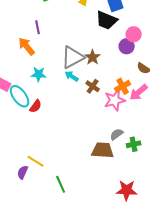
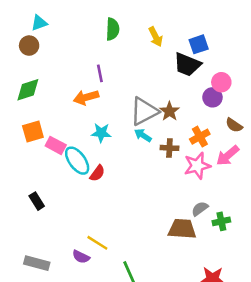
orange arrow: (27, 46) -> (86, 97), turned -66
brown cross: (93, 86) -> (169, 148), turned -32
orange cross: (123, 86) -> (200, 137), moved
purple semicircle: (23, 172) -> (81, 257), turned -88

